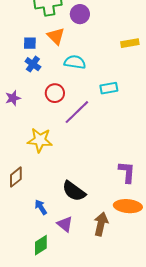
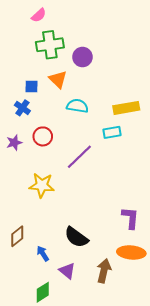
yellow rectangle: (130, 43) -> (126, 108), moved, size x1.4
blue cross: (33, 64) -> (22, 108), moved
red circle: (55, 93) -> (43, 136), moved
brown diamond: (16, 177) -> (17, 236), moved

